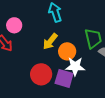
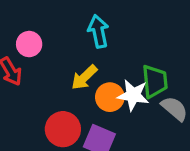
white star: (75, 66) -> (133, 95), moved

